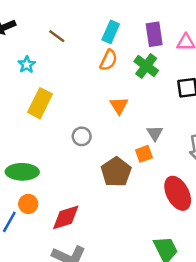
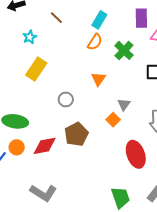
purple rectangle: (154, 34) -> (141, 18), moved
orange square: (144, 154) -> (113, 120), turned -32
brown pentagon: (116, 172) -> (76, 134), moved
red diamond: (66, 217) -> (45, 146), moved

